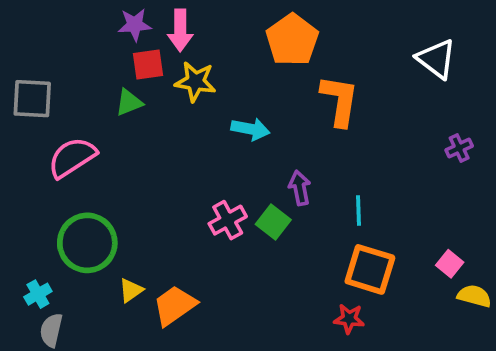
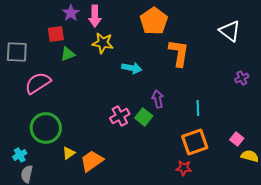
purple star: (135, 25) -> (71, 13), turned -30
red square: (148, 65) -> (56, 34), moved
cyan line: (359, 211) -> (198, 108), moved
orange square: (370, 269) -> (195, 142), turned -36

